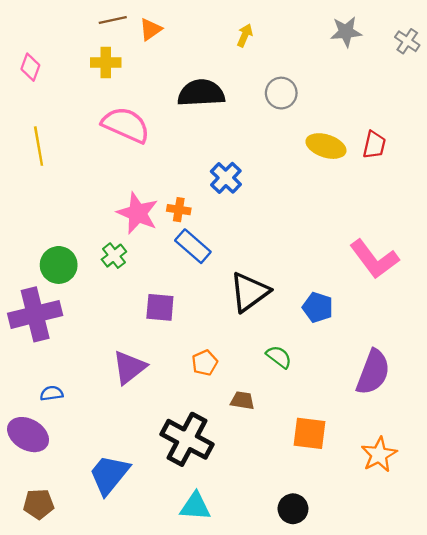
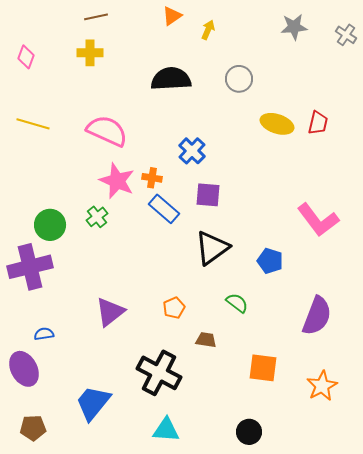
orange triangle: (150, 29) -> (172, 16), moved
pink semicircle: (126, 125) -> (107, 131), moved
yellow line: (39, 146) -> (33, 124), turned -64
purple square: (160, 307) -> (208, 195), moved
purple ellipse: (28, 435) -> (24, 369), turned 32

